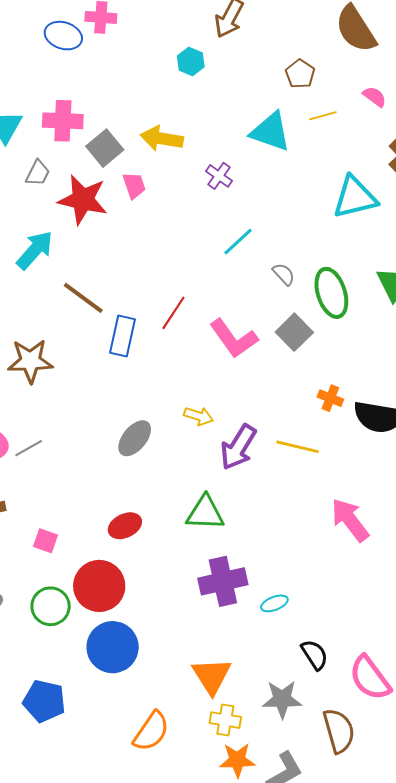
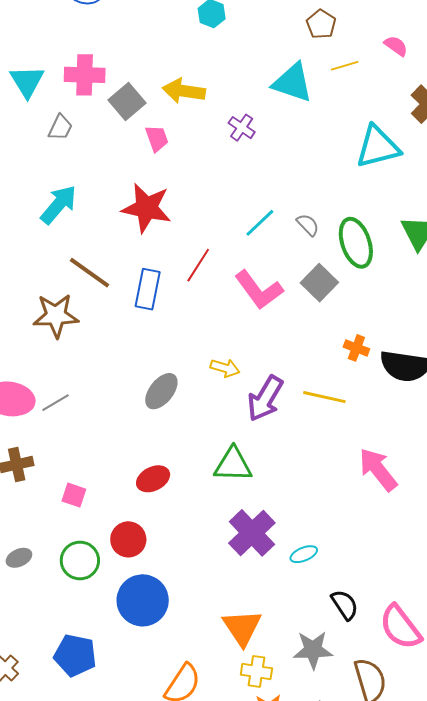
red star: (83, 200) -> (147, 208), moved
cyan line: (238, 242) -> (260, 223), moved
brown line: (83, 298) -> (90, 273), moved
purple cross: (223, 581) -> (252, 533), turned -30
red circle: (99, 586) -> (128, 539), size x0.7

